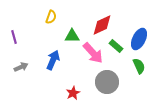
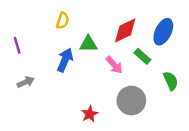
blue ellipse: (139, 39) -> (163, 32), moved
pink arrow: (93, 53) -> (114, 65), size x0.7
blue arrow: (53, 60) -> (65, 60), moved

